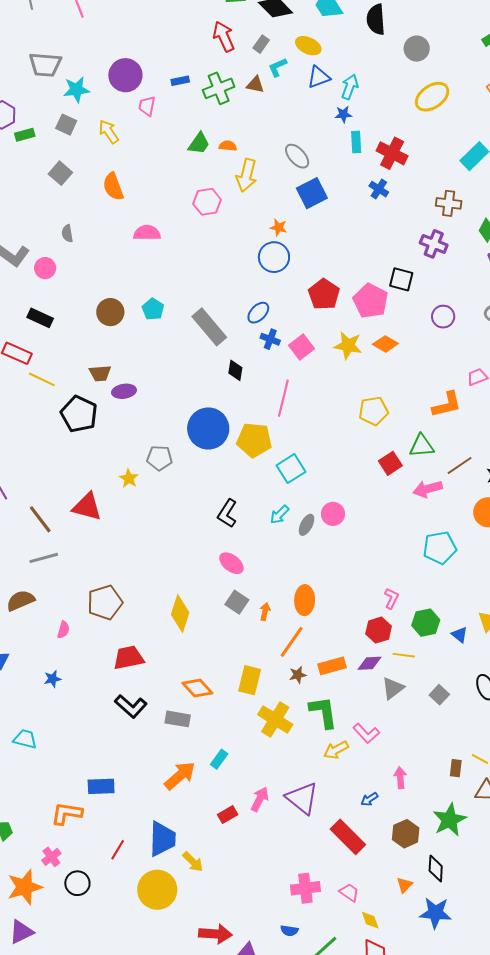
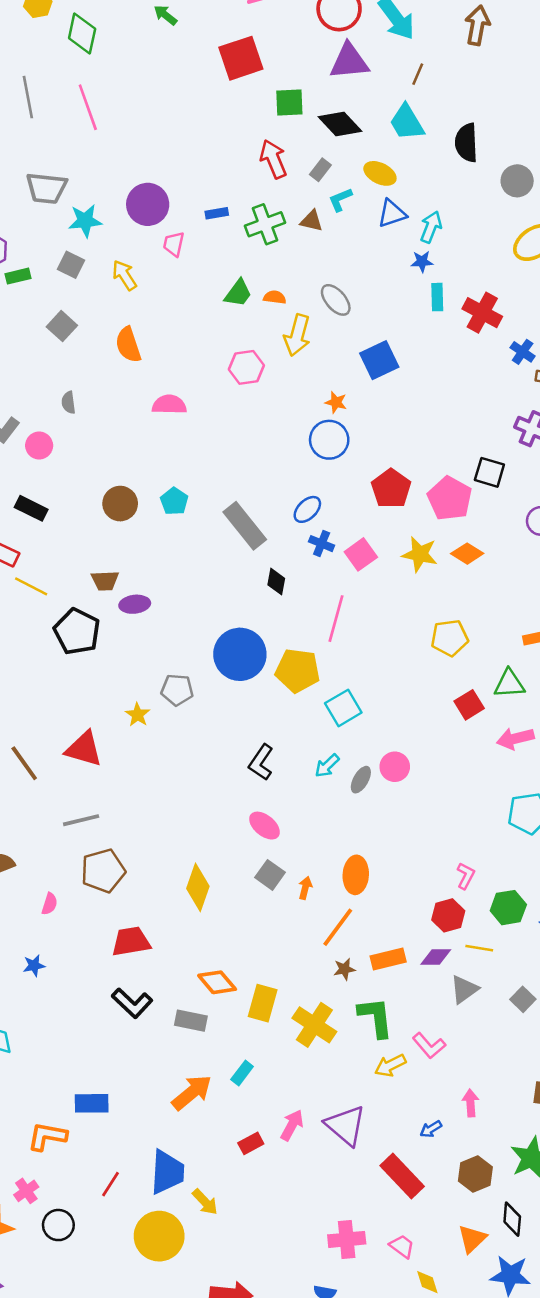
gray ellipse: (297, 156) -> (336, 300), moved
blue cross: (379, 189) -> (523, 352), moved
gray line: (44, 558) -> (81, 820), moved
yellow rectangle: (250, 680) -> (263, 1003), moved
orange triangle: (405, 885) -> (472, 1239), size x1.4

